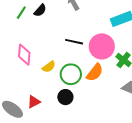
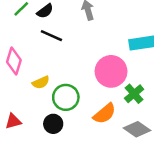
black line: (74, 42) -> (51, 36), moved
orange semicircle: (95, 72) -> (105, 114), moved

